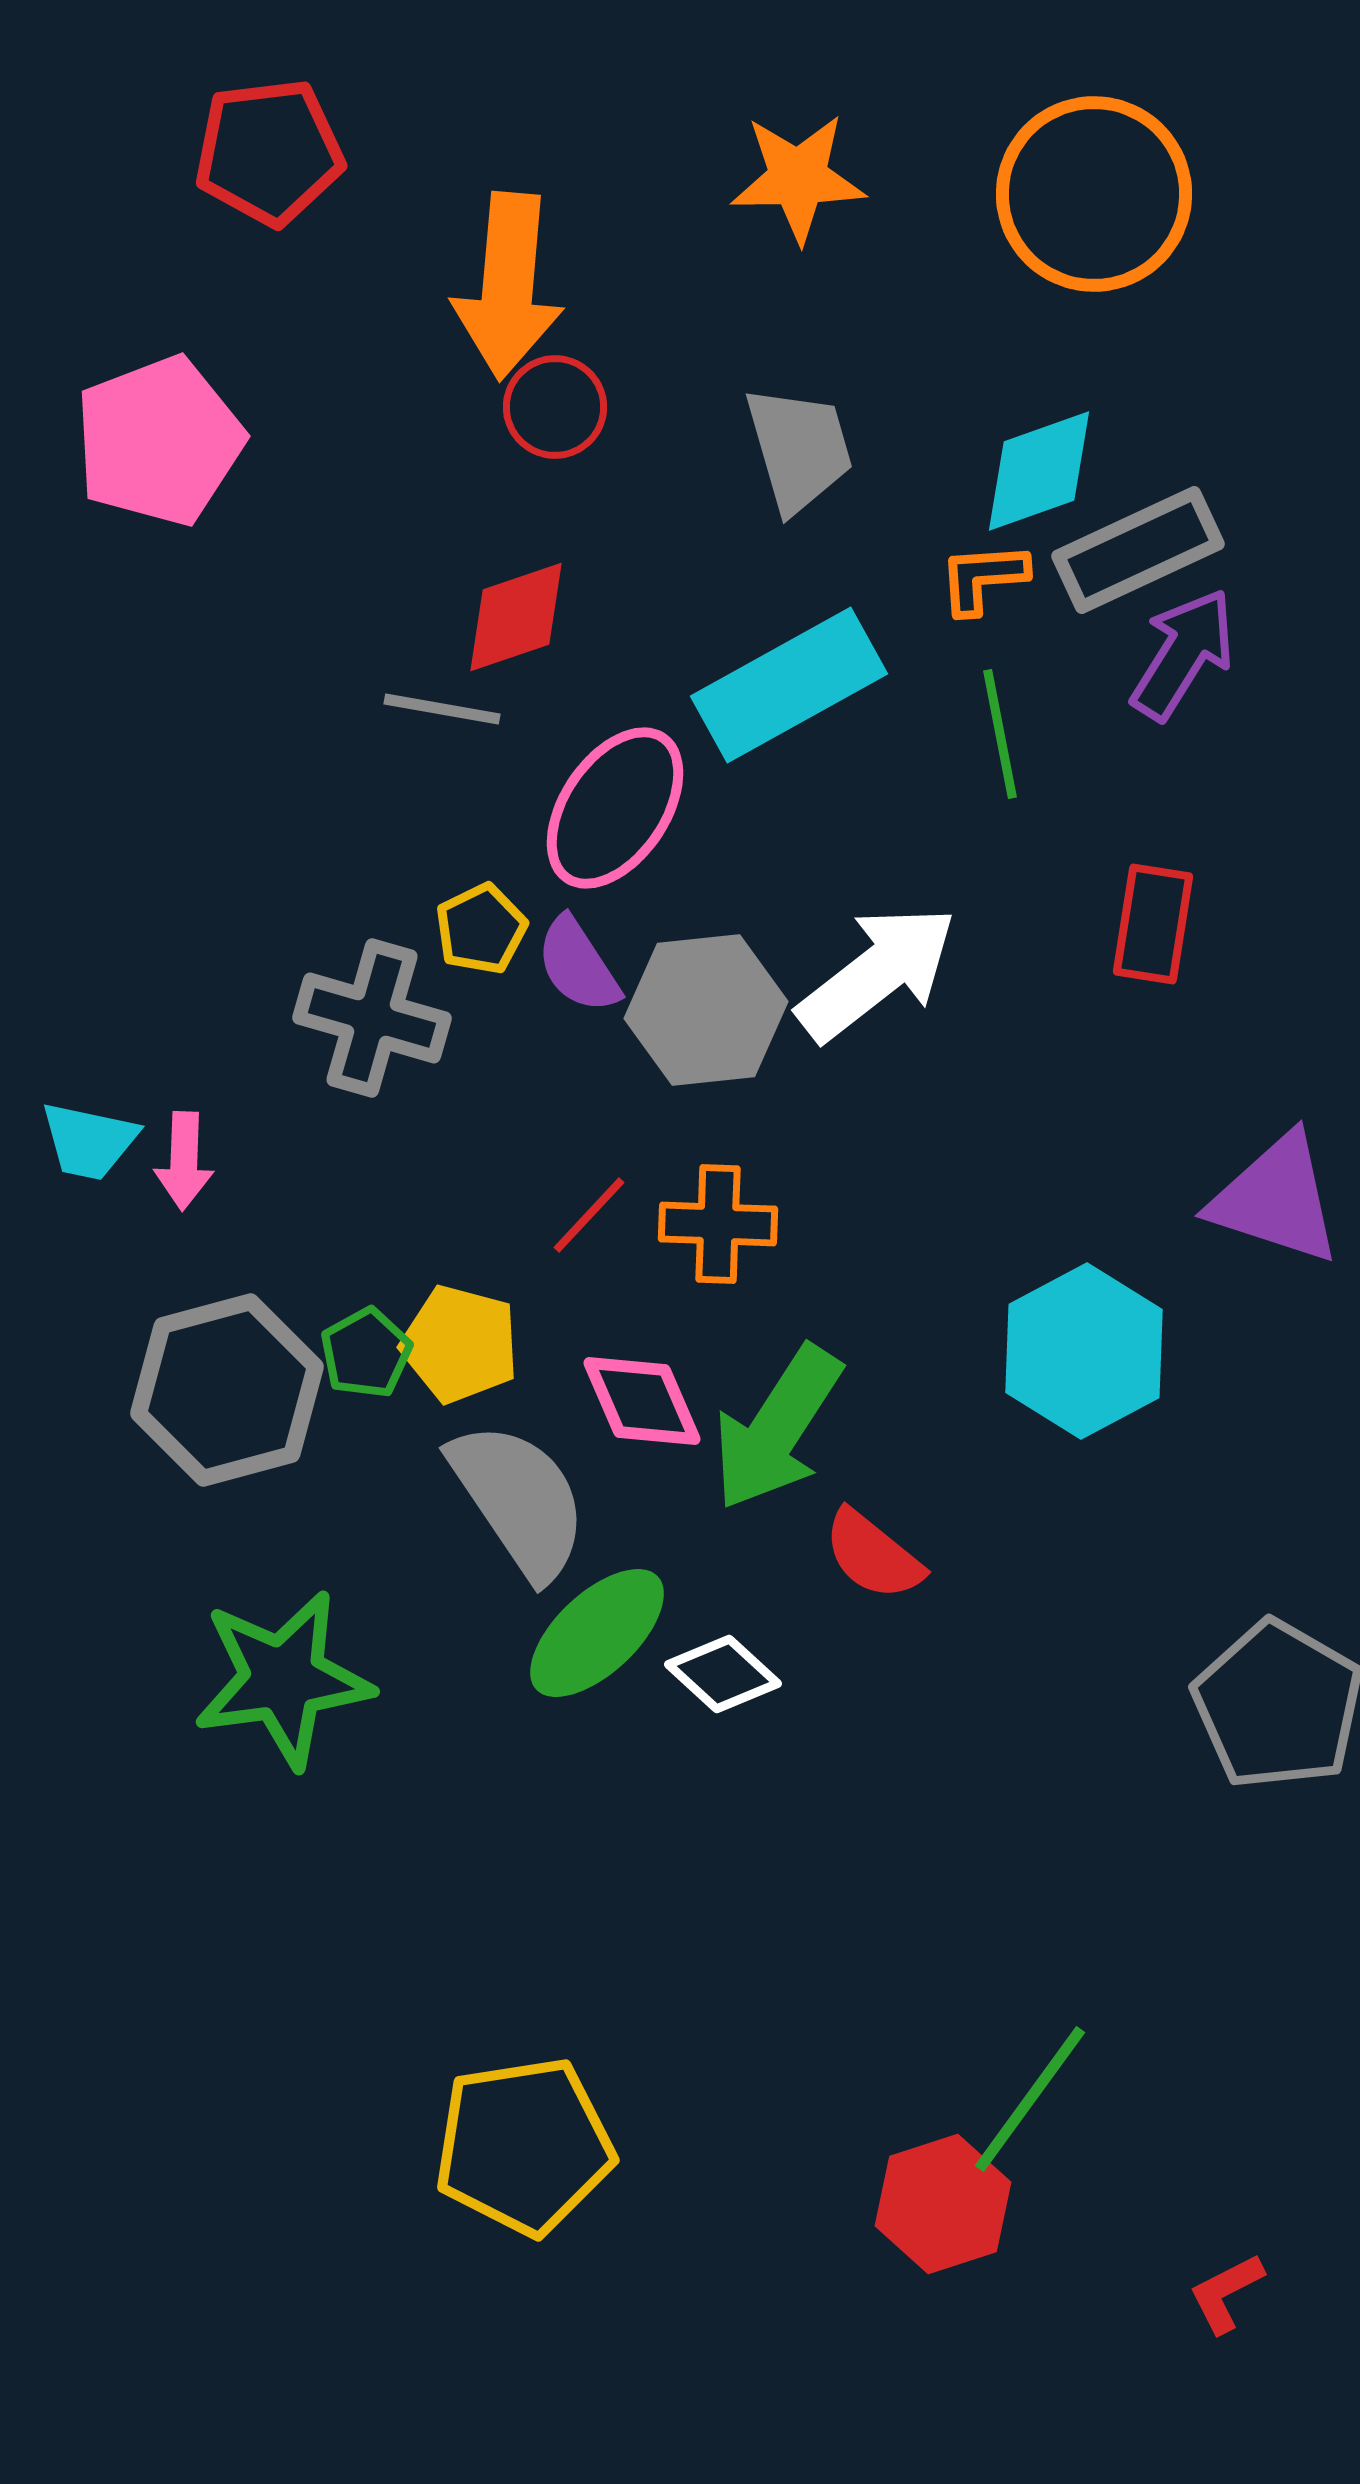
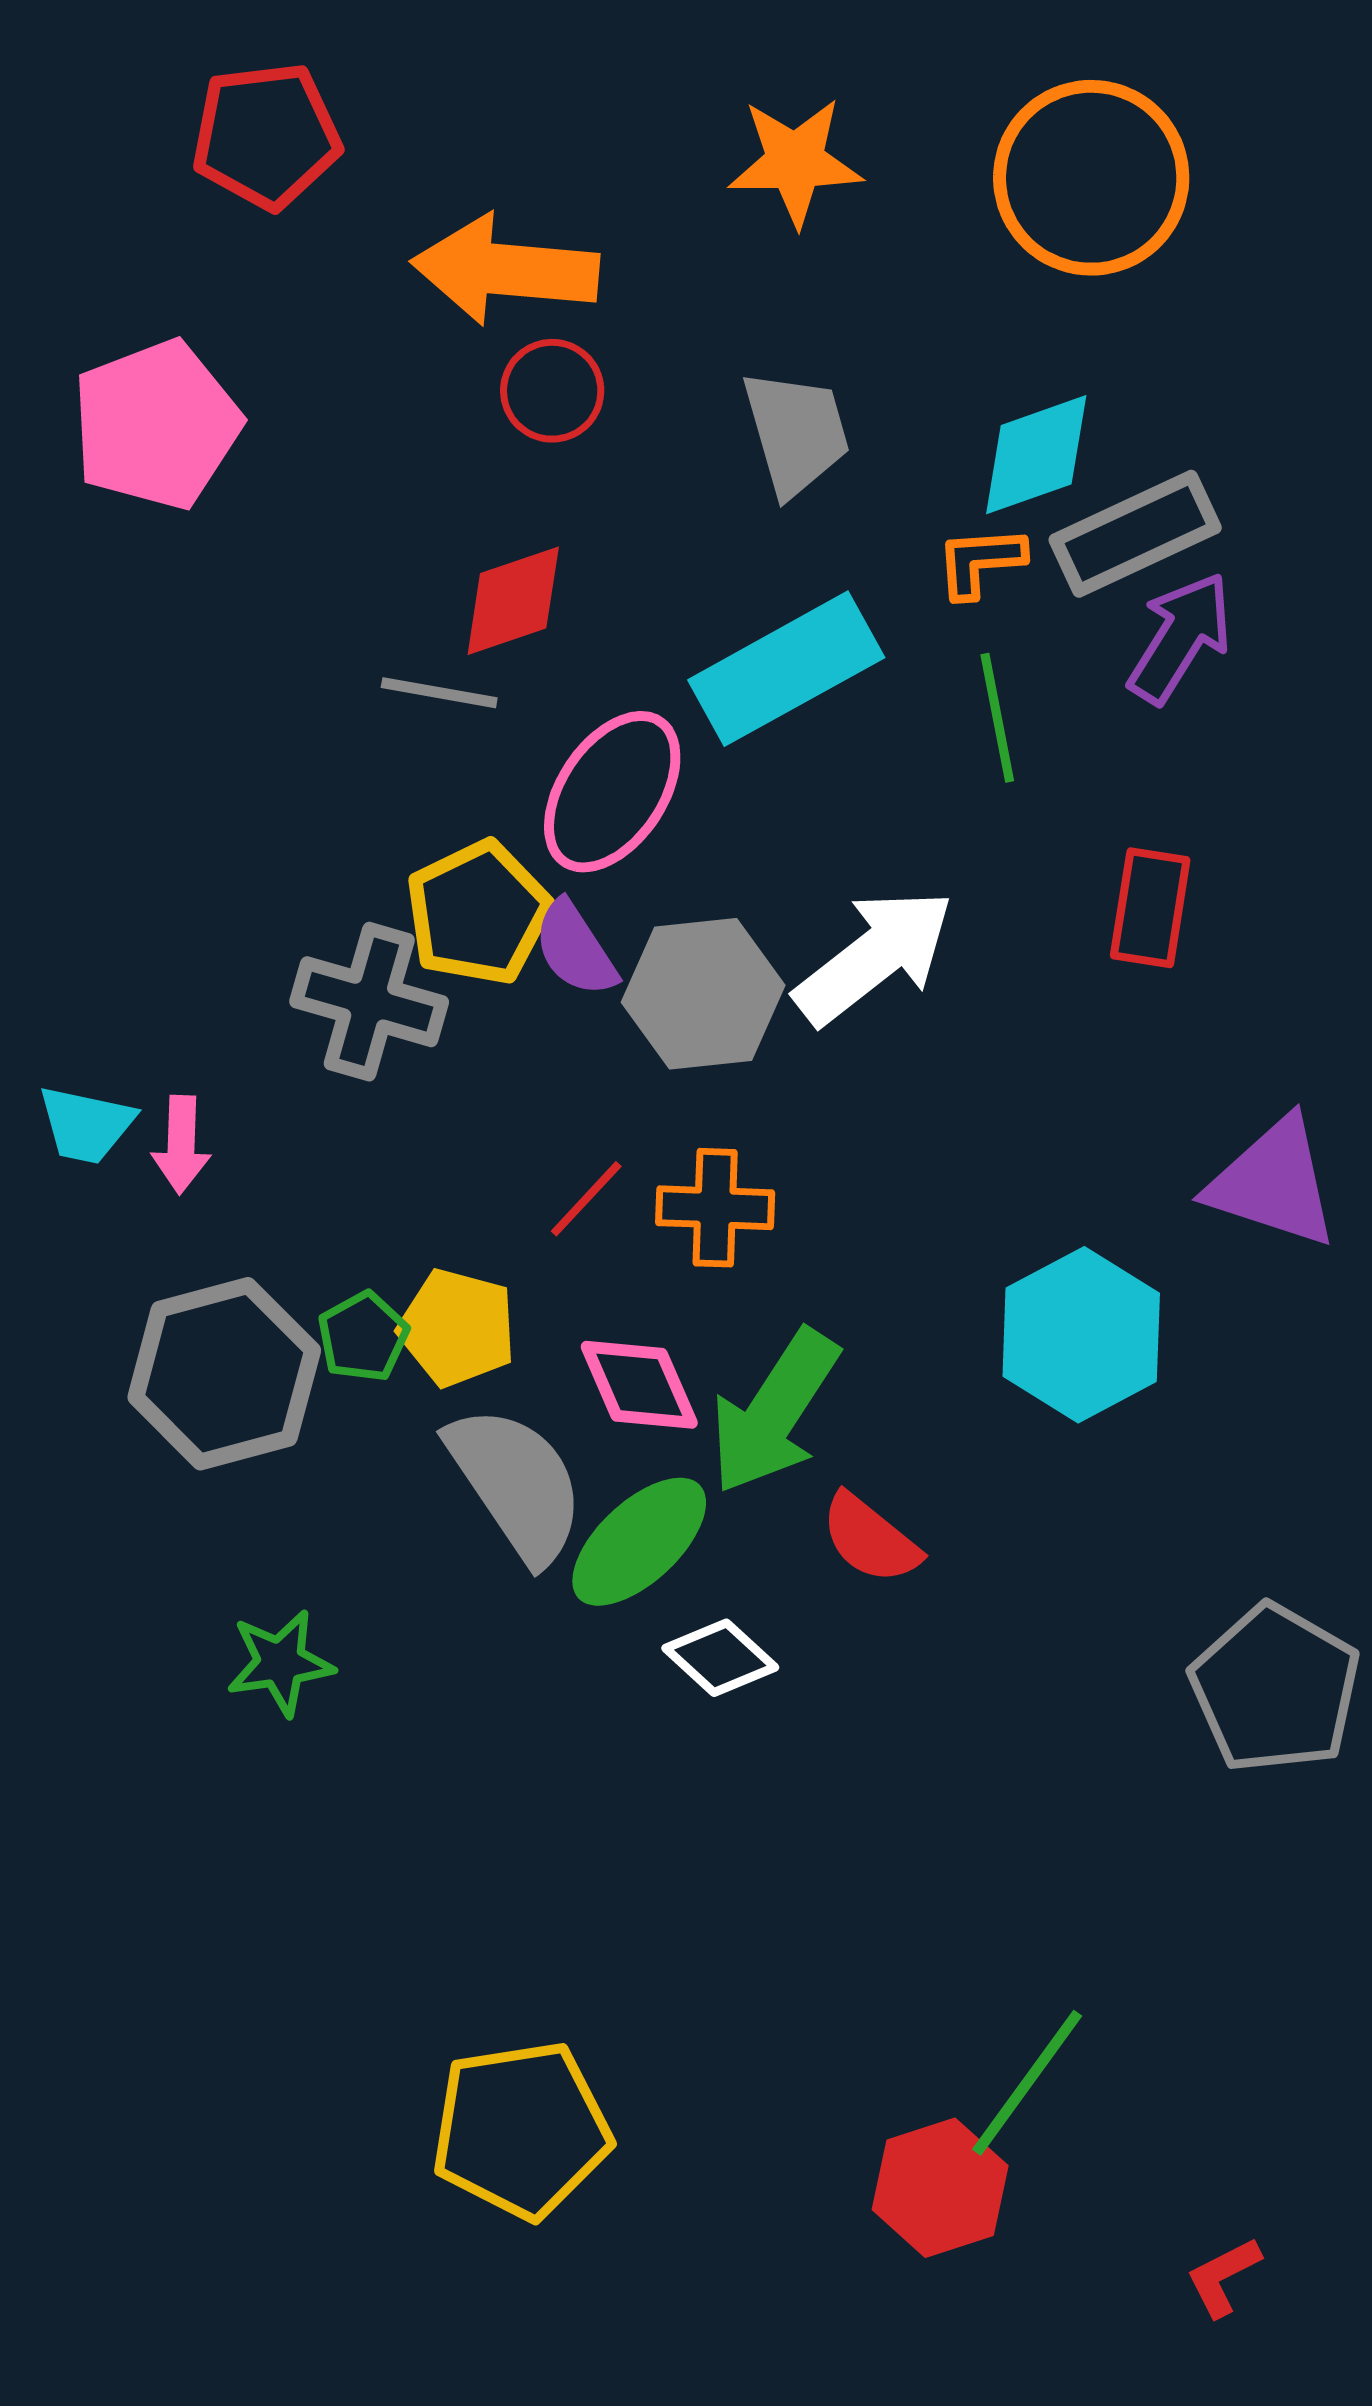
orange arrow: (508, 286) -> (505, 270), turned 90
yellow pentagon: (481, 929) -> (478, 913), size x1.6
green ellipse: (597, 1633) -> (639, 1542), moved
green star: (283, 1679) -> (280, 1663), size x0.6

